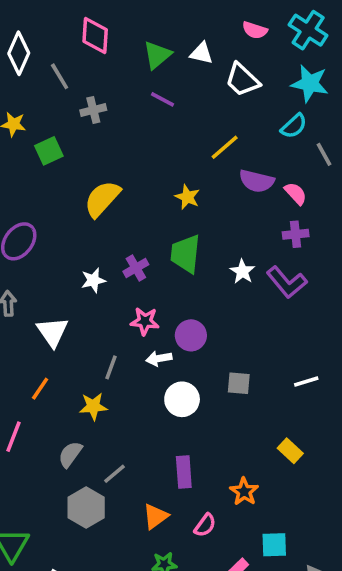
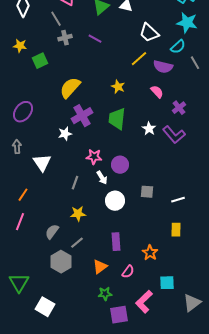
gray line: (60, 76) -> (56, 19), moved
white trapezoid: (242, 80) -> (149, 33), moved
purple line: (162, 99) -> (95, 39), moved
purple semicircle: (257, 181) -> (163, 67), moved
pink semicircle: (296, 193) -> (157, 92), moved
purple cross: (296, 234) -> (179, 108), turned -32
purple cross: (136, 268) -> (82, 116), moved, size x1.5
white arrow: (159, 358) -> (102, 178), turned -112
white line: (306, 382) -> (178, 200), moved
orange line: (40, 389) -> (23, 195), moved
yellow star: (93, 406) -> (78, 214), moved
yellow rectangle: (290, 451) -> (176, 230), turned 48

